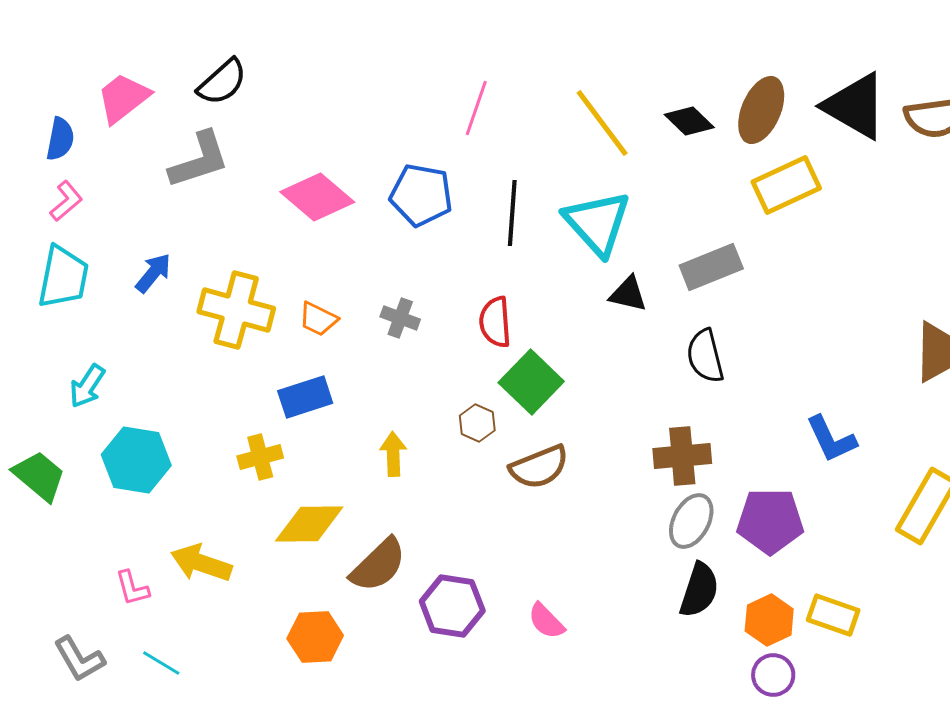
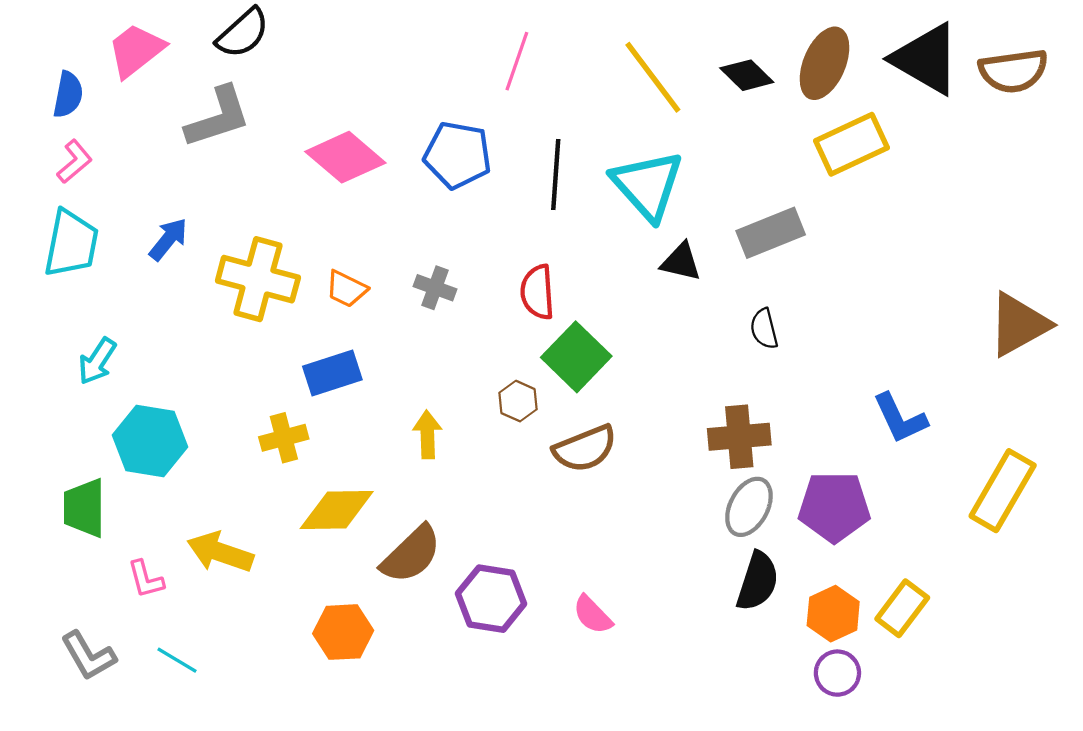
black semicircle: (705, 356) -> (764, 329), size x0.7
green trapezoid: (39, 476) -> (84, 508), moved, turned -130
yellow rectangle: (833, 615) -> (902, 608), turned -72

